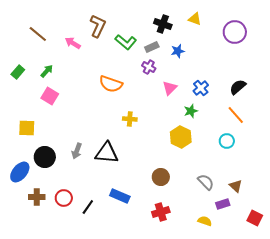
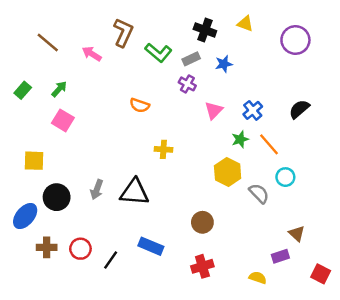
orange semicircle: (111, 84) -> (140, 105), size x0.7
orange line: (236, 115) -> (269, 144), moved
gray semicircle: (206, 182) -> (259, 193), moved

